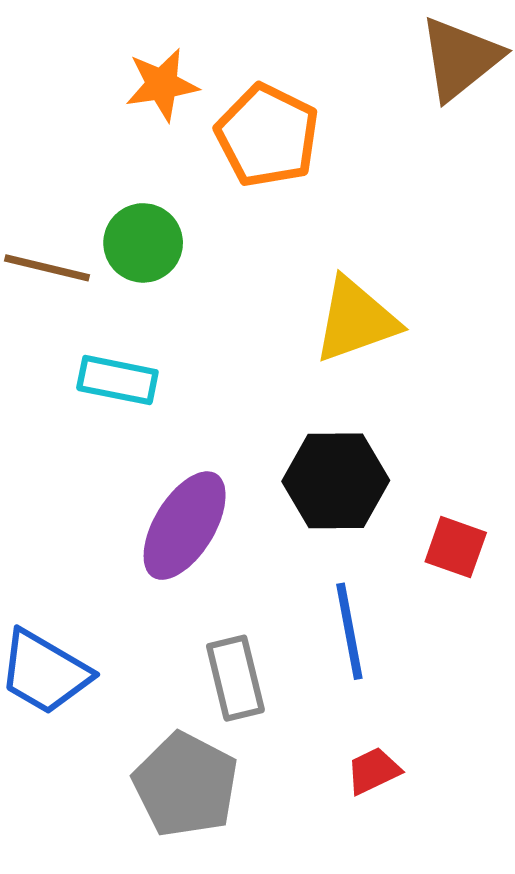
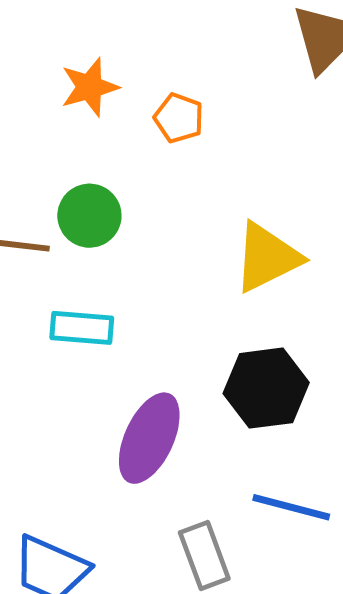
orange pentagon: (267, 136) -> (179, 118), size x0.6
blue line: (349, 631) -> (291, 507), turned -58

